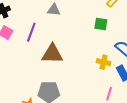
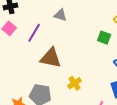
yellow cross: (104, 62) -> (74, 83), moved, turned 32

